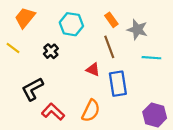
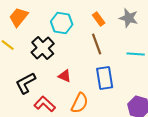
gray star: (137, 30) -> (129, 18), moved
black cross: (51, 51) -> (43, 48), size x1.6
red triangle: (93, 70) -> (65, 76), moved

